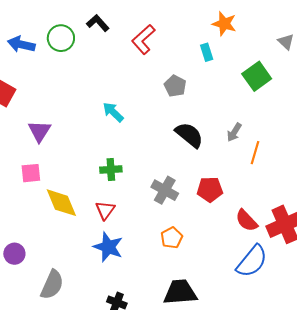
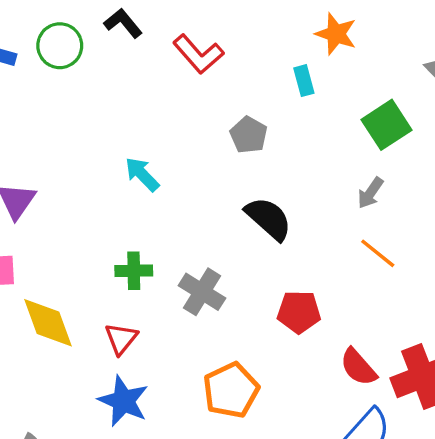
red L-shape: (143, 39) -> (198, 54), turned -92
gray arrow: (234, 132) -> (370, 193), moved
orange line: (255, 153) -> (378, 253), turned -70
gray cross: (165, 190) -> (202, 292), moved
orange pentagon: (172, 238) -> (231, 390), size x1.5

